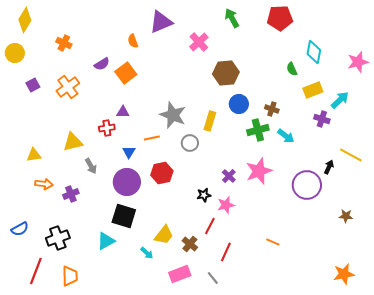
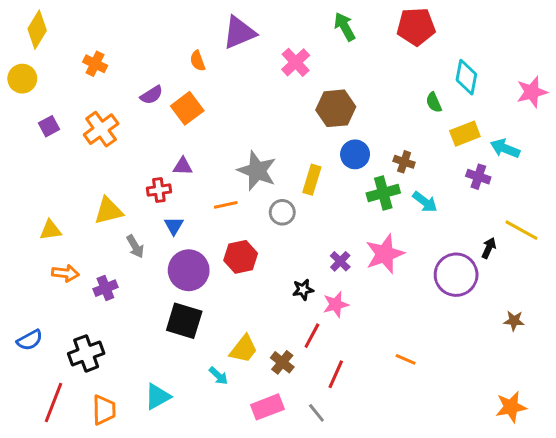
cyan arrow: (340, 100) -> (505, 148), turned -114
blue triangle: (129, 152) -> (174, 226), moved
cyan triangle: (106, 241) -> (157, 397), moved

